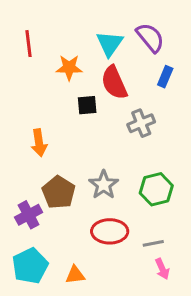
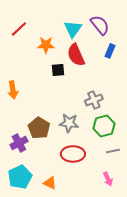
red line: (29, 44) -> (19, 29), turned 54
gray cross: (141, 123) -> (94, 100), moved
orange arrow: (39, 143) -> (13, 90), moved
gray star: (104, 185) -> (69, 123), turned -30
gray line: (153, 243) -> (113, 151), moved
orange triangle: (75, 275) -> (50, 183), turned 32

